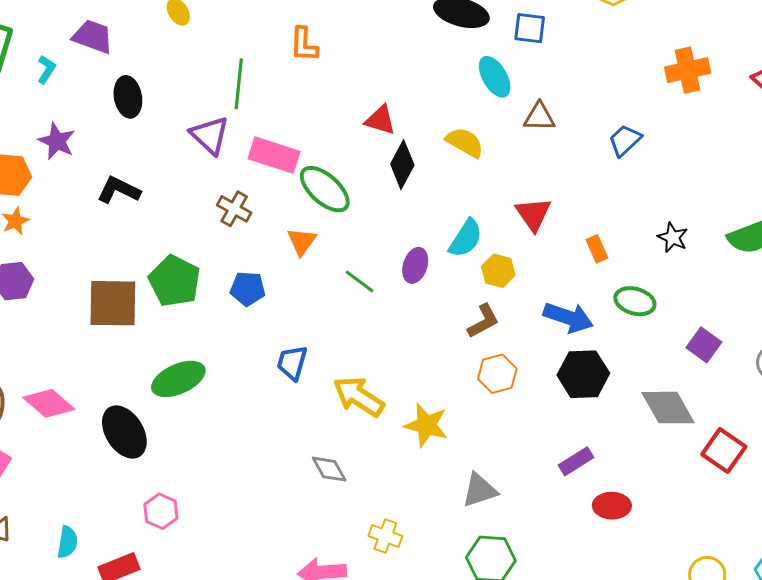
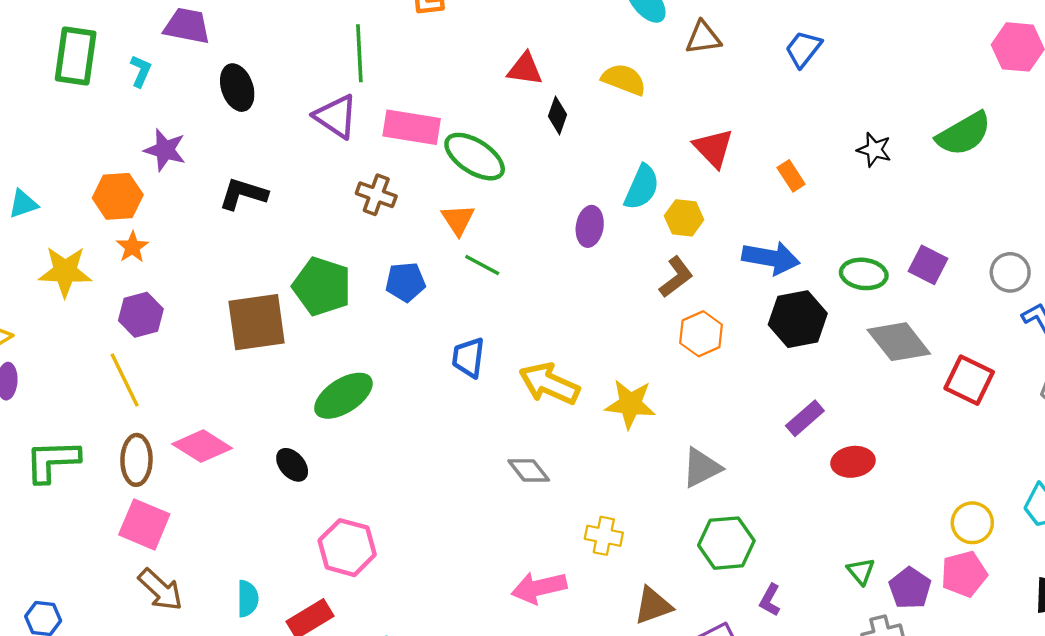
black diamond: (402, 165) -> (557, 115), size x0.7
green line: (360, 281) -> (482, 265), moved
green ellipse: (635, 301) -> (864, 274), moved
black ellipse: (124, 432) -> (292, 465), size x0.6
pink hexagon: (161, 511) -> (347, 548), size x1.4

